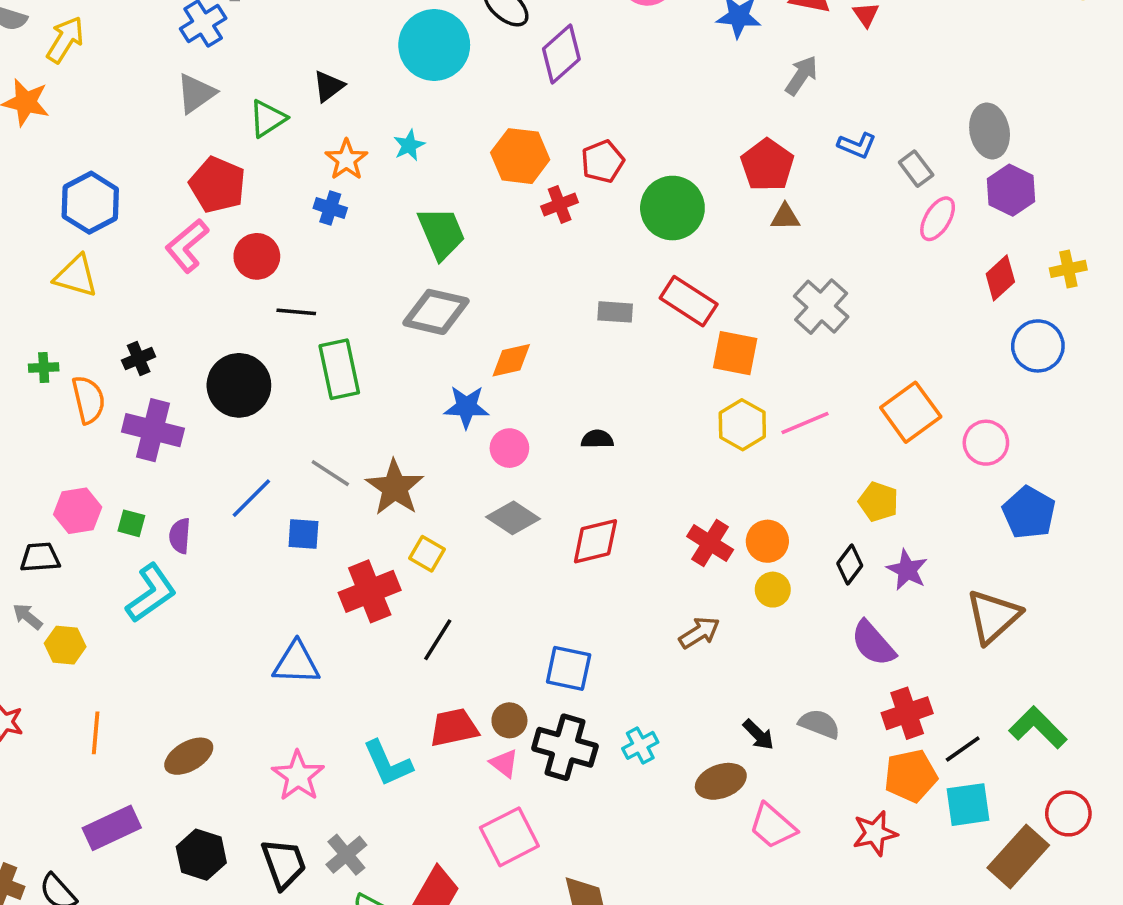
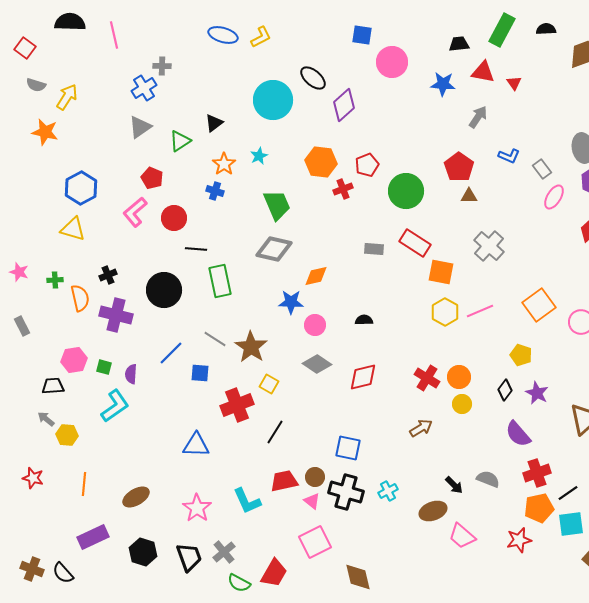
red pentagon: (217, 185) -> (152, 178), size x0.7

